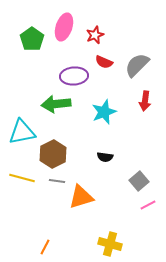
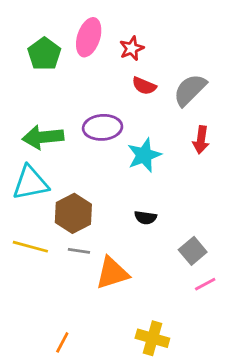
purple ellipse: (74, 76) -> (103, 127), moved
green arrow: (56, 104) -> (43, 137), moved

